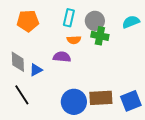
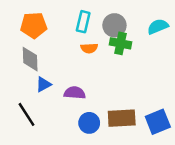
purple semicircle: (62, 57) -> (75, 93), moved
gray diamond: (18, 62) -> (30, 59), moved
blue circle: (74, 102) -> (89, 123), size x0.7

